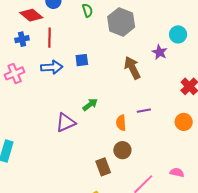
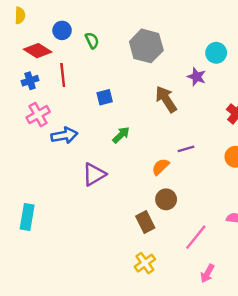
green semicircle: (87, 10) -> (92, 40), moved
blue arrow: (52, 67) -> (64, 135), moved
pink cross: (15, 73) -> (38, 115), moved
green arrow: (90, 105) -> (121, 135), moved
orange semicircle: (121, 123) -> (160, 167), turned 56

